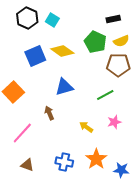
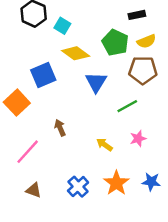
cyan square: (52, 20) -> (62, 26), moved
blue square: (35, 56) -> (43, 75), moved
blue triangle: (64, 87) -> (96, 82), moved, turned -42
blue cross: (64, 162) -> (78, 187), turned 36
blue star: (121, 170) -> (151, 182), moved

